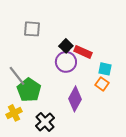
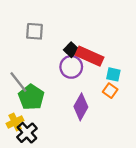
red rectangle: (83, 52) -> (90, 56), size x1.4
black cross: (45, 122) -> (27, 133), moved

